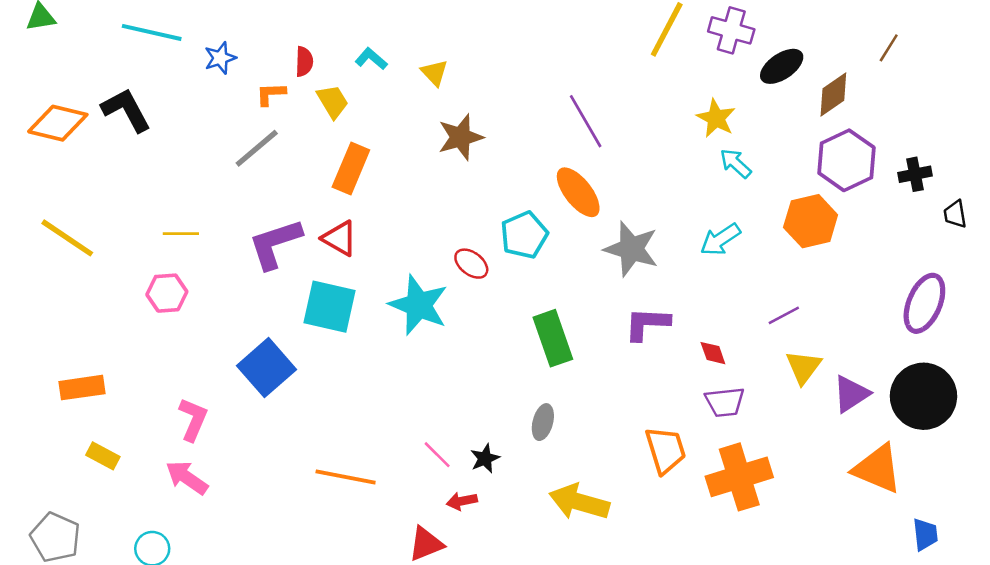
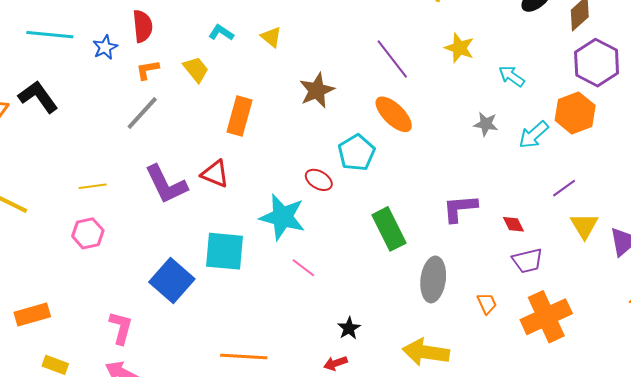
red semicircle: (304, 62) -> (143, 26), moved, size x1.4
yellow star: (716, 118) -> (459, 48), moved
brown star: (461, 137) -> (317, 90), moved
orange rectangle: (351, 169) -> (240, 116), moved
cyan arrow: (720, 239) -> (534, 135), moved
purple L-shape: (275, 244) -> (166, 184), turned -90
gray star: (631, 249) -> (486, 124), moved, size x0.6
cyan square: (329, 307) -> (224, 251), moved
gray ellipse: (543, 422) -> (433, 279), moved, size x1.6
orange trapezoid: (666, 450) -> (487, 304), size x0.6
pink line: (437, 455) -> (303, 268), moved

